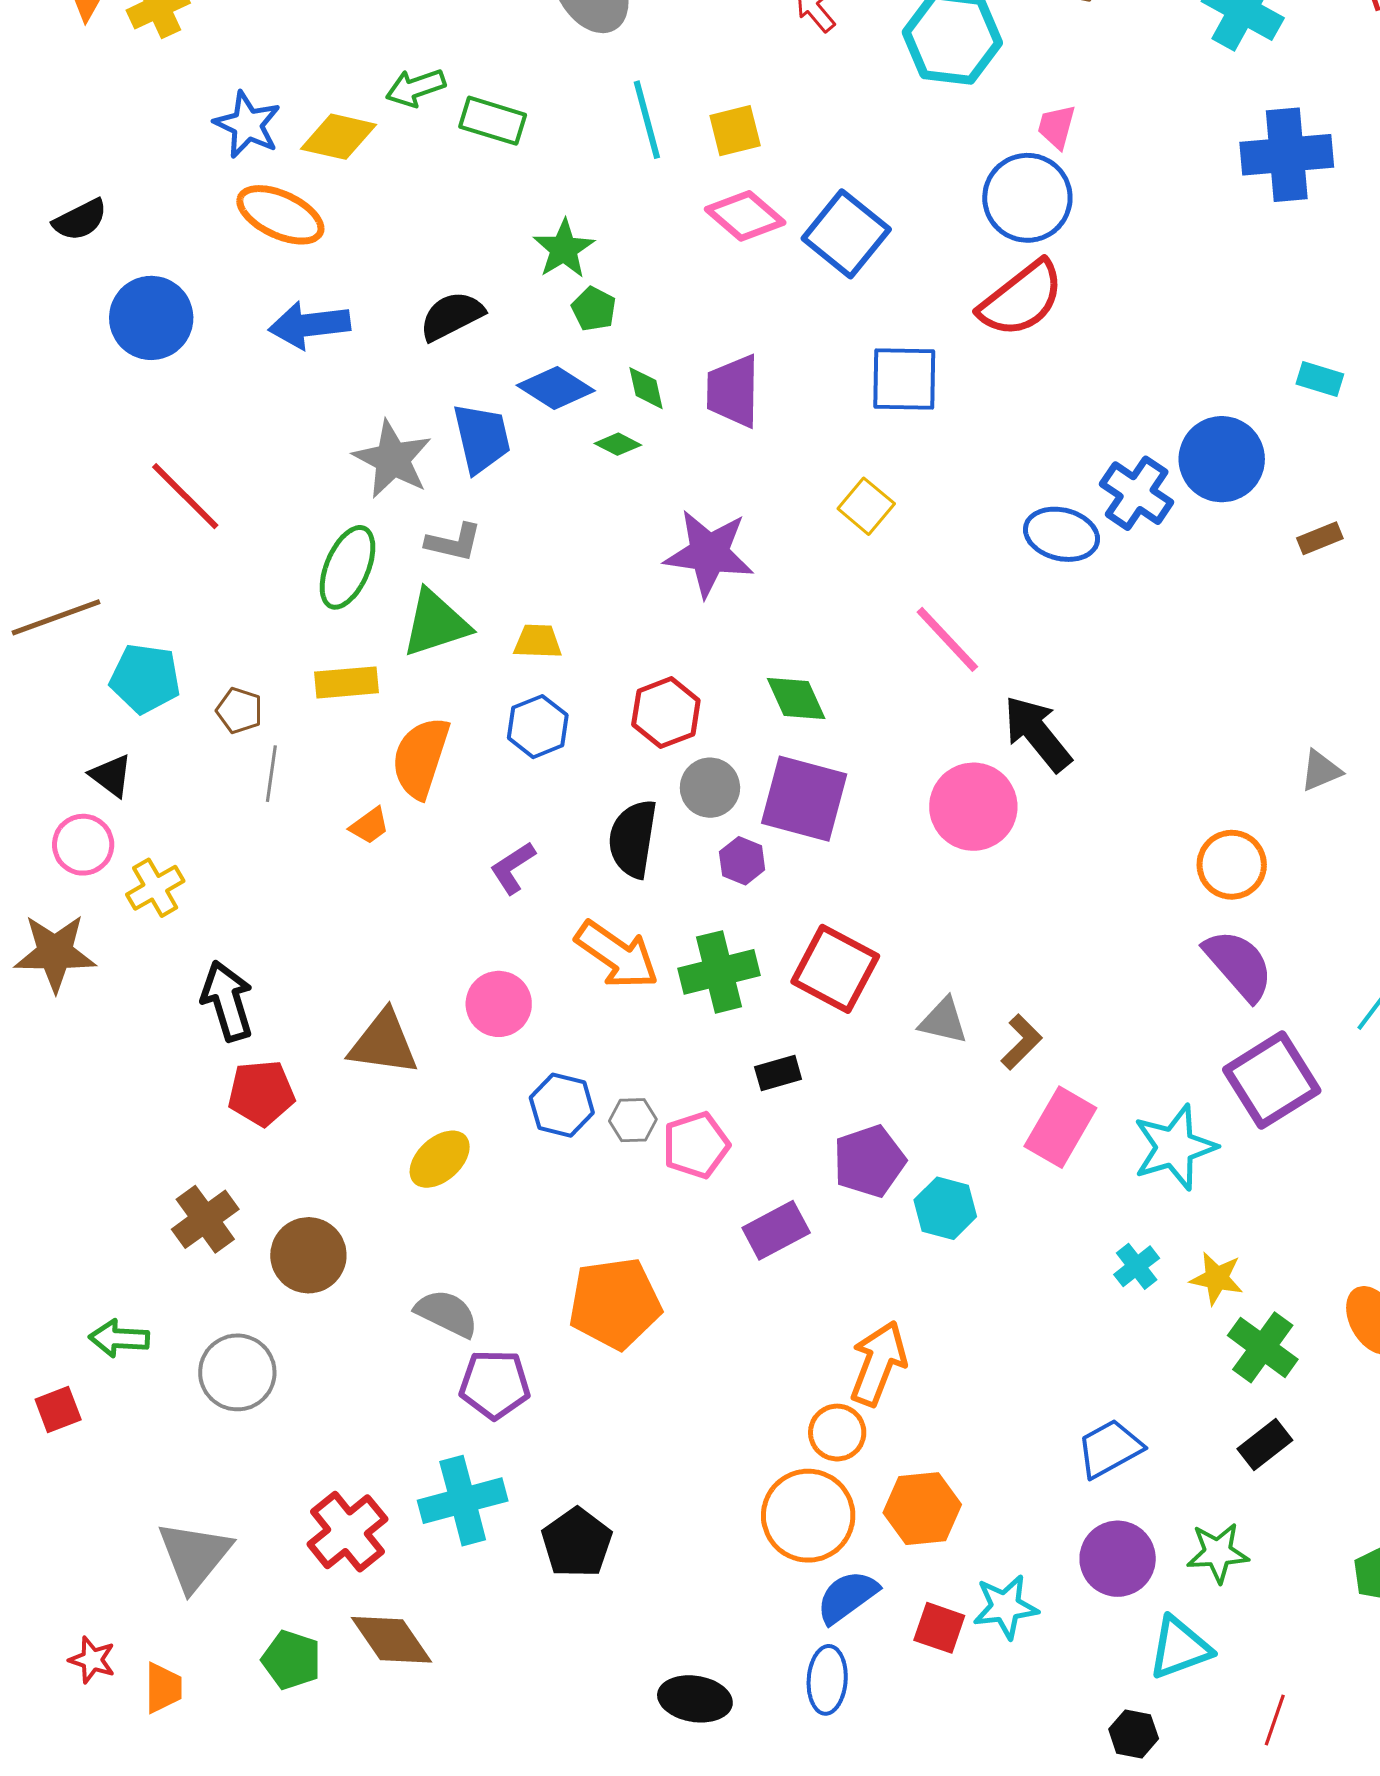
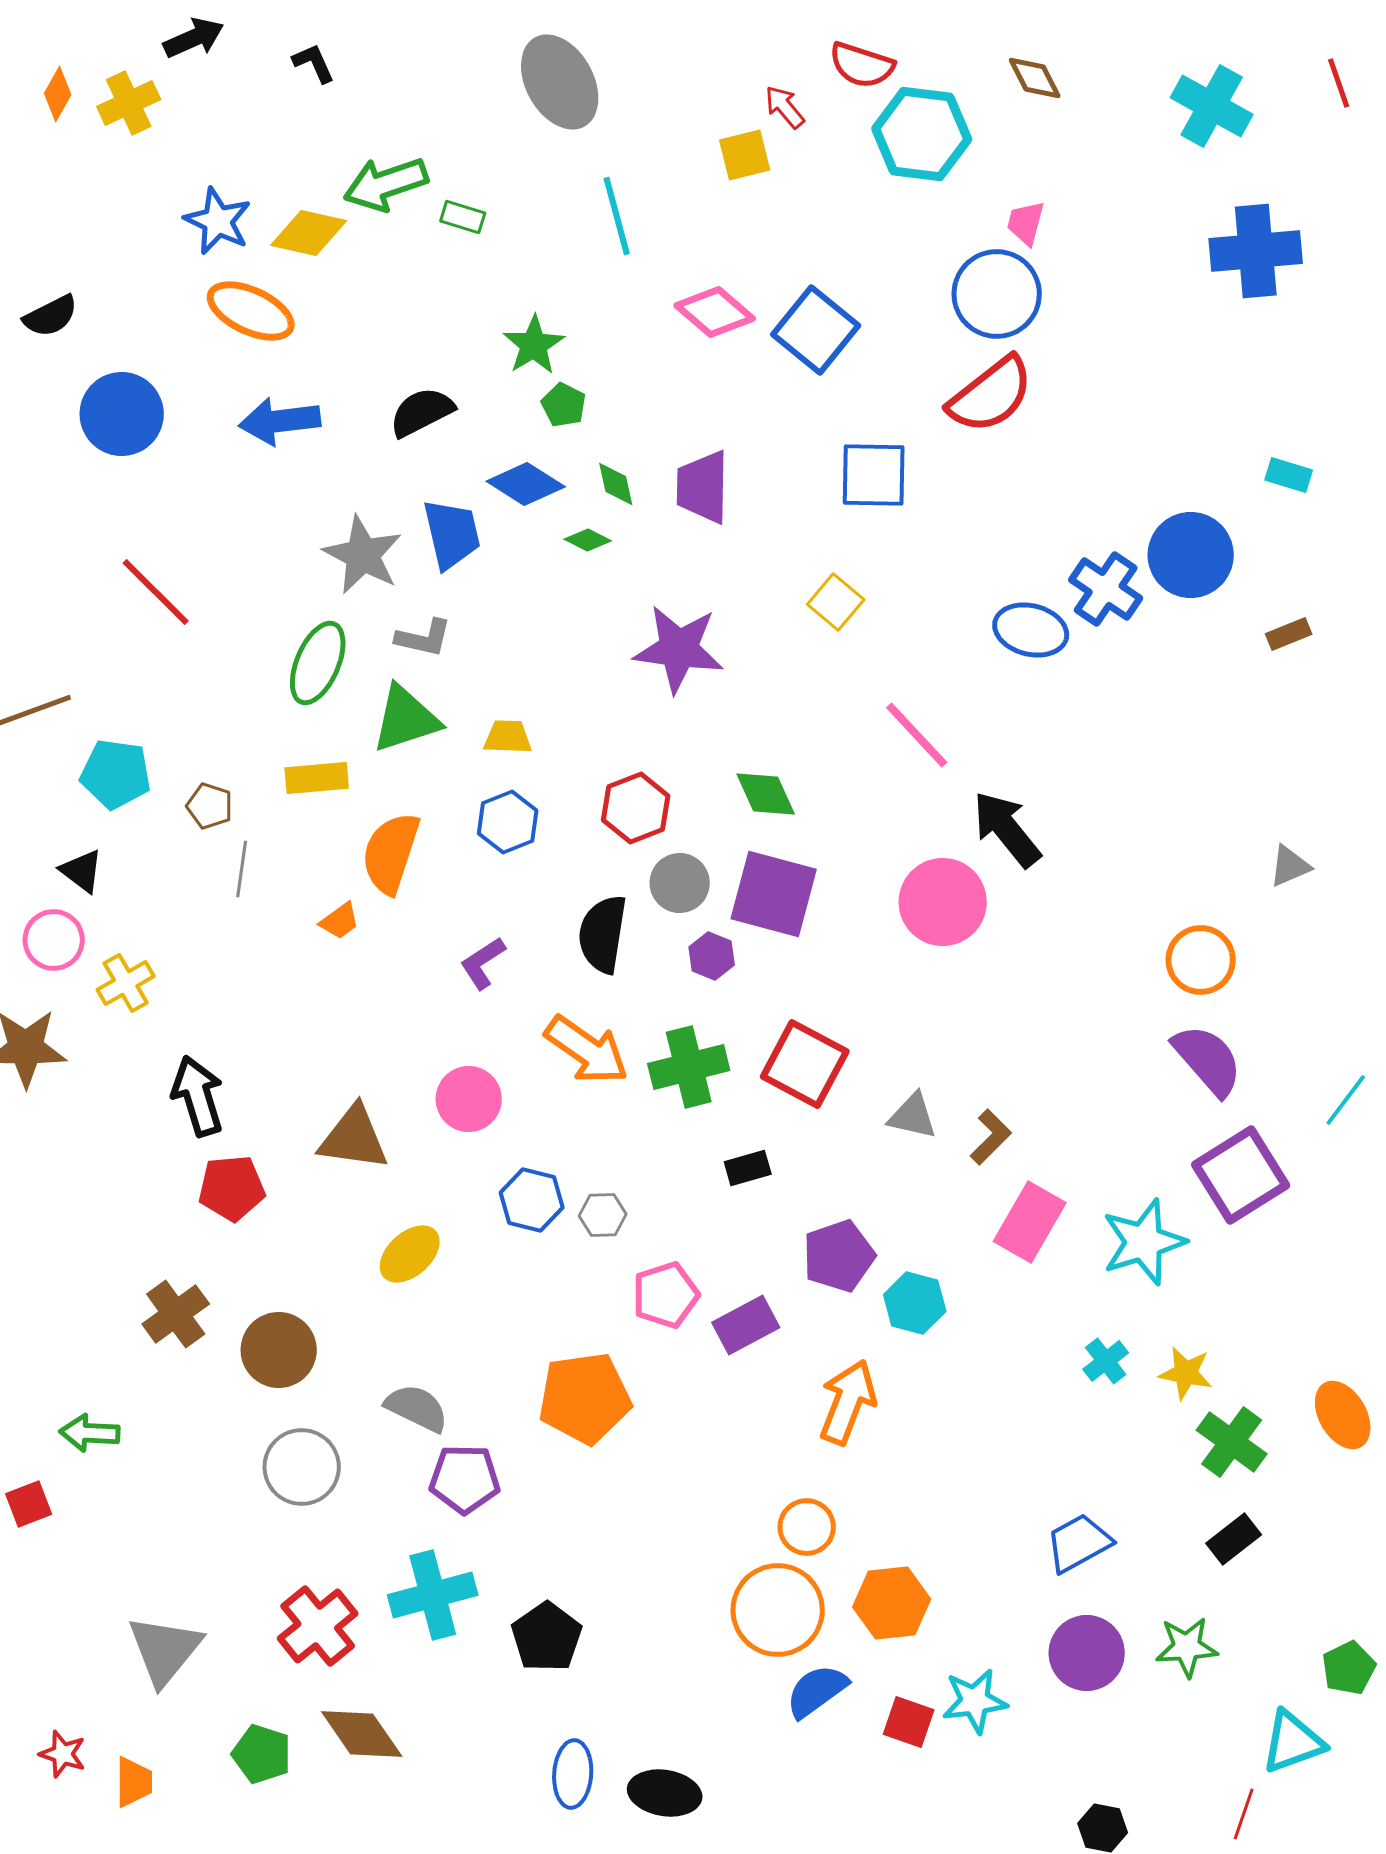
green arrow: (416, 88) -> (386, 184), size x1.4
green rectangle: (493, 121) -> (463, 217), size x0.7
yellow square: (735, 131) -> (745, 155), moved
pink pentagon: (696, 1145) -> (666, 1295), moved
orange arrow: (878, 1363) -> (848, 1402), moved
gray circle: (237, 1372) -> (302, 1467), moved
cyan triangle: (1180, 1648) -> (1293, 1742), moved
blue ellipse: (827, 1680) -> (573, 1774), moved

